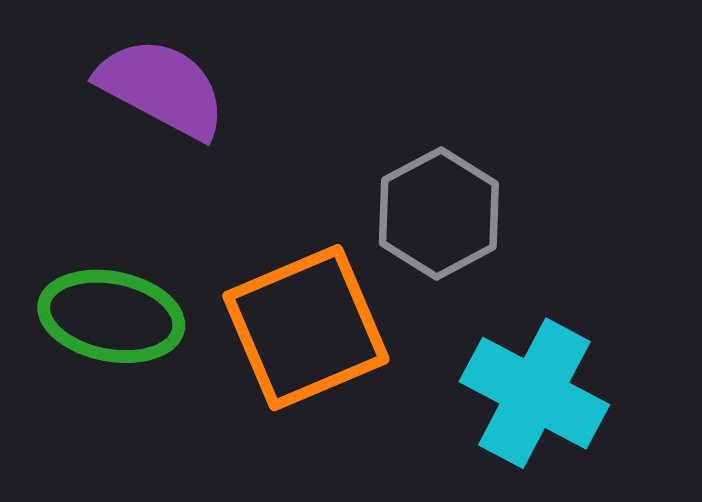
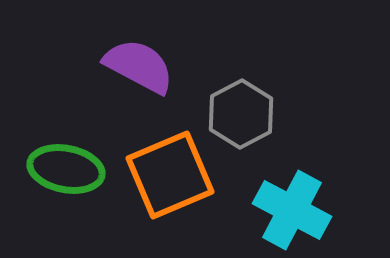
purple semicircle: (162, 88) -> (139, 66), moved

